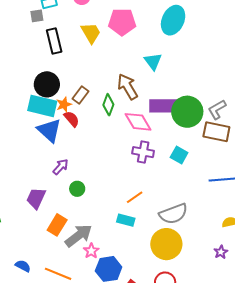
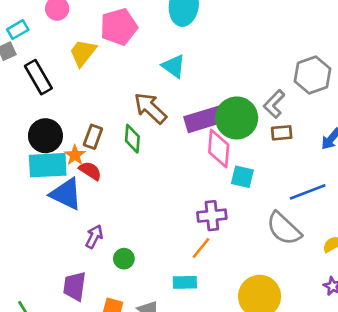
yellow trapezoid: (91, 33) -> (83, 53), turned -95
pink diamond: (138, 122) -> (219, 149), moved, turned 52
brown rectangle: (216, 132) -> (282, 133), size x0.6
purple cross: (143, 152) -> (212, 216), moved
gray semicircle: (173, 214) -> (284, 229), moved, turned 80
cyan rectangle: (126, 220) -> (185, 282), moved

